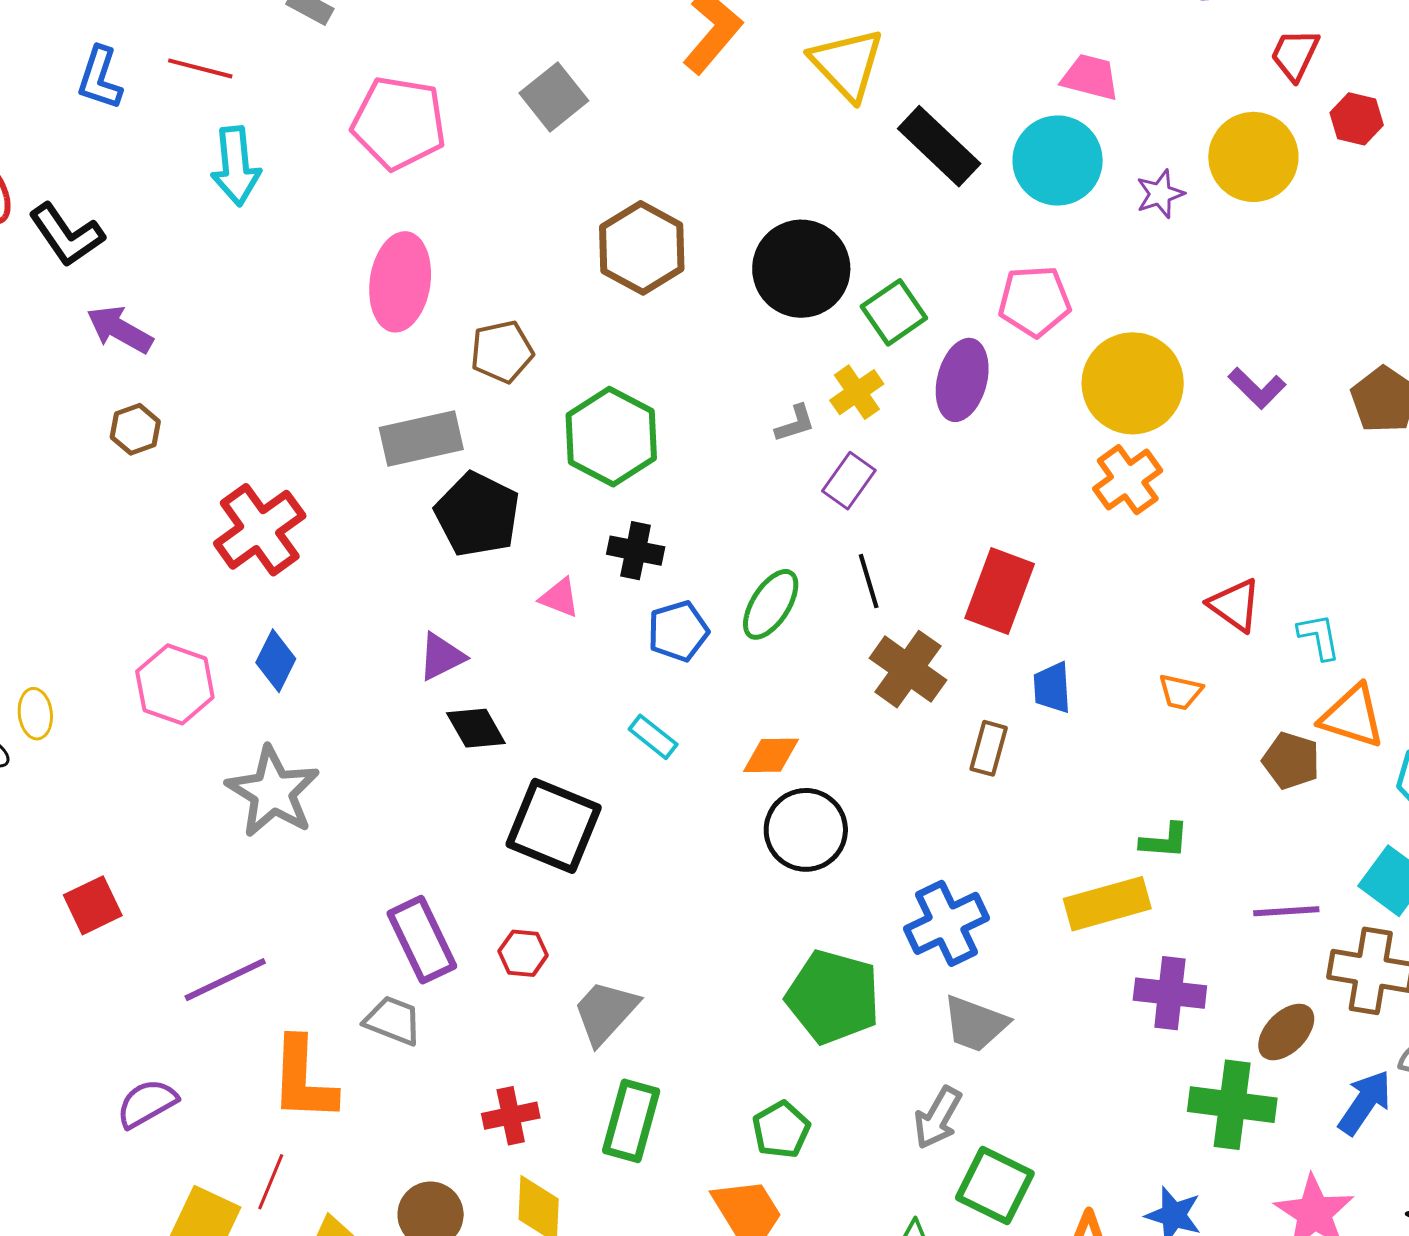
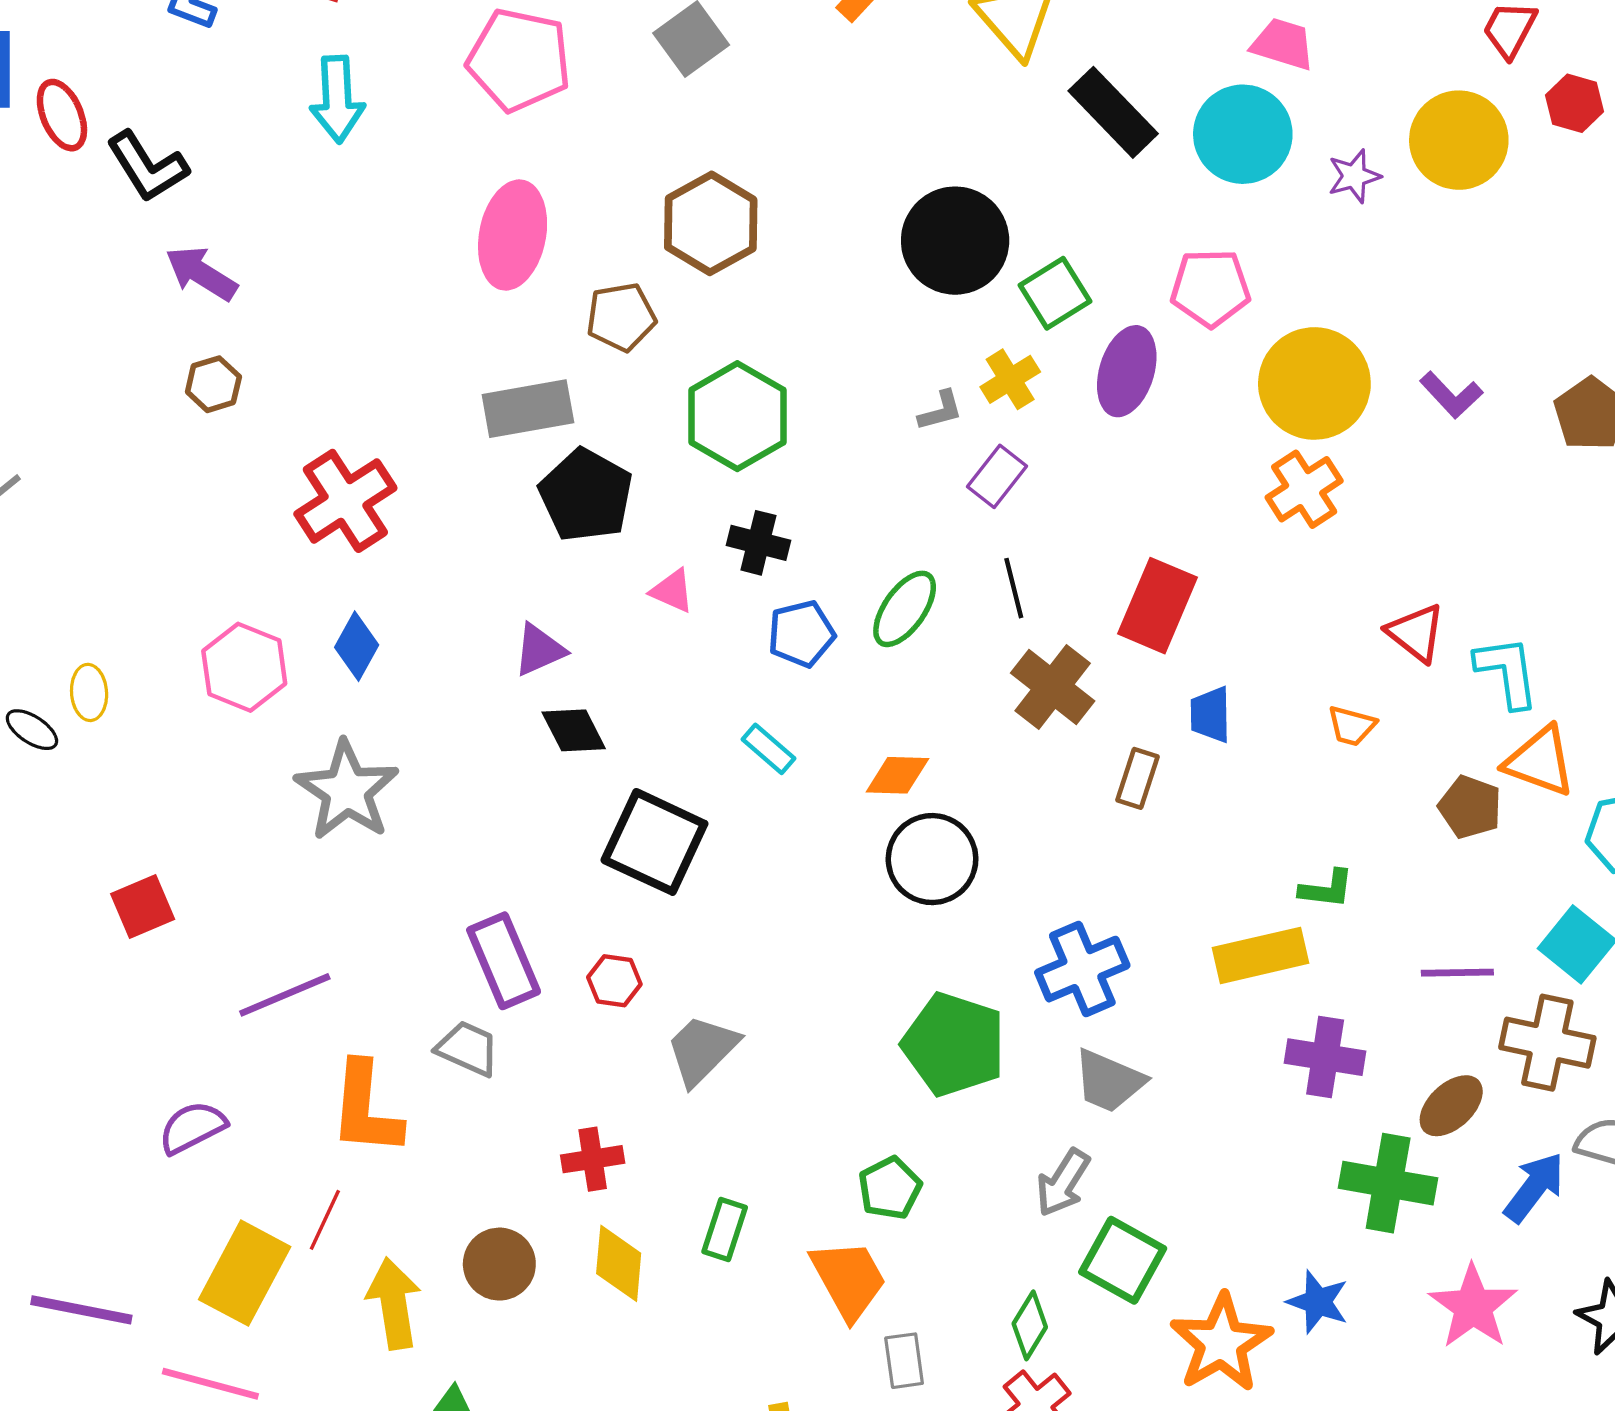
brown hexagon: (642, 248) -> (711, 223), moved
cyan L-shape: (1319, 637) -> (1507, 672), size x1.4
green rectangle: (631, 1121) -> (725, 1230), moved, size x0.7

